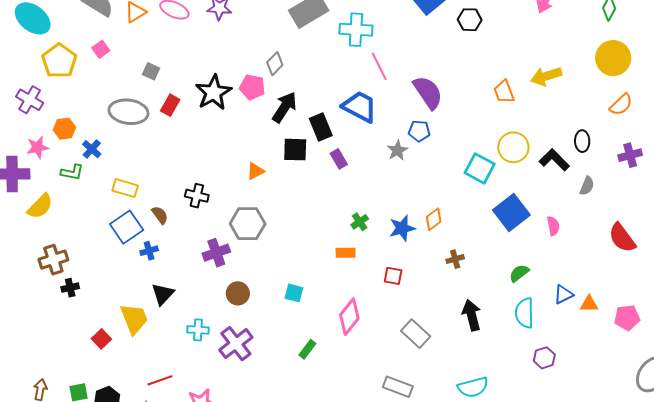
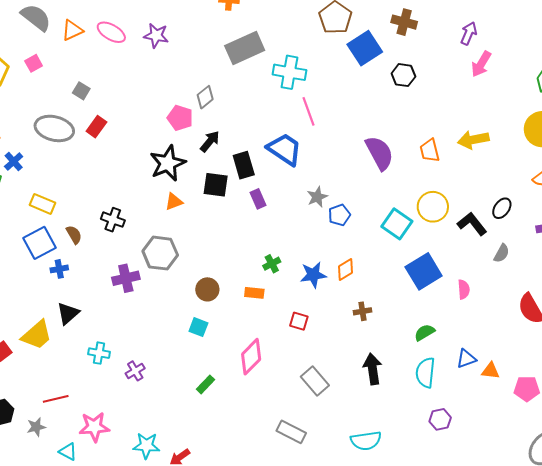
black star: (214, 92) -> (168, 163), moved
purple semicircle: (428, 92) -> (379, 153), moved
black arrow: (285, 107) -> (210, 141), size x0.7
blue pentagon: (419, 131) -> (339, 215), moved, turned -30
black ellipse: (582, 141) -> (502, 208), turned 30
brown circle: (238, 293) -> (207, 289), moved
yellow trapezoid: (134, 319) -> (37, 335), turned 64
purple cross: (236, 344) -> (135, 371), size x0.6

